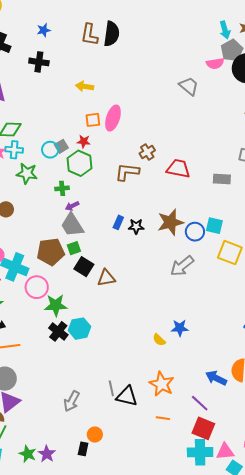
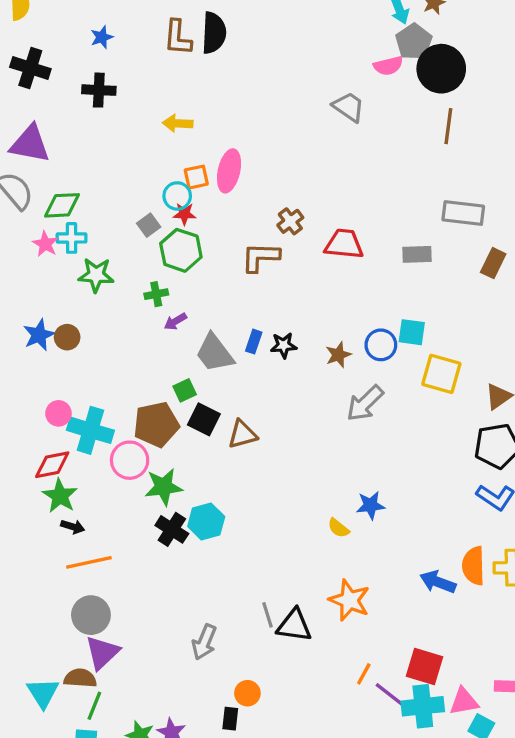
cyan circle: (50, 150) -> (177, 196), moved
brown star: (170, 222) -> (338, 355), moved, size x0.6
gray trapezoid: (72, 225) -> (215, 353), moved
brown pentagon: (51, 252) -> (156, 424), moved
purple line: (200, 403) -> (389, 694), moved
orange line: (163, 418) -> (364, 674), moved, turned -64

